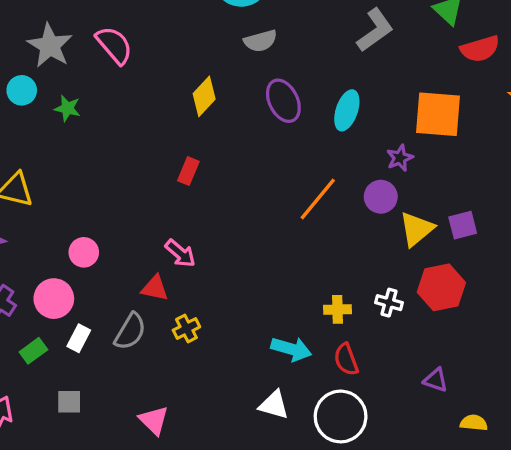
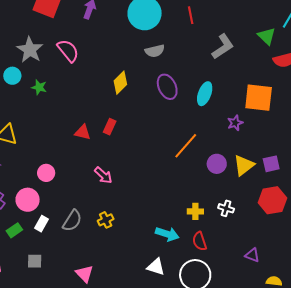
purple circle: (381, 197) -> (217, 164), moved
red hexagon: (441, 287) -> (272, 200), moved
red triangle: (155, 288) -> (83, 132), moved

